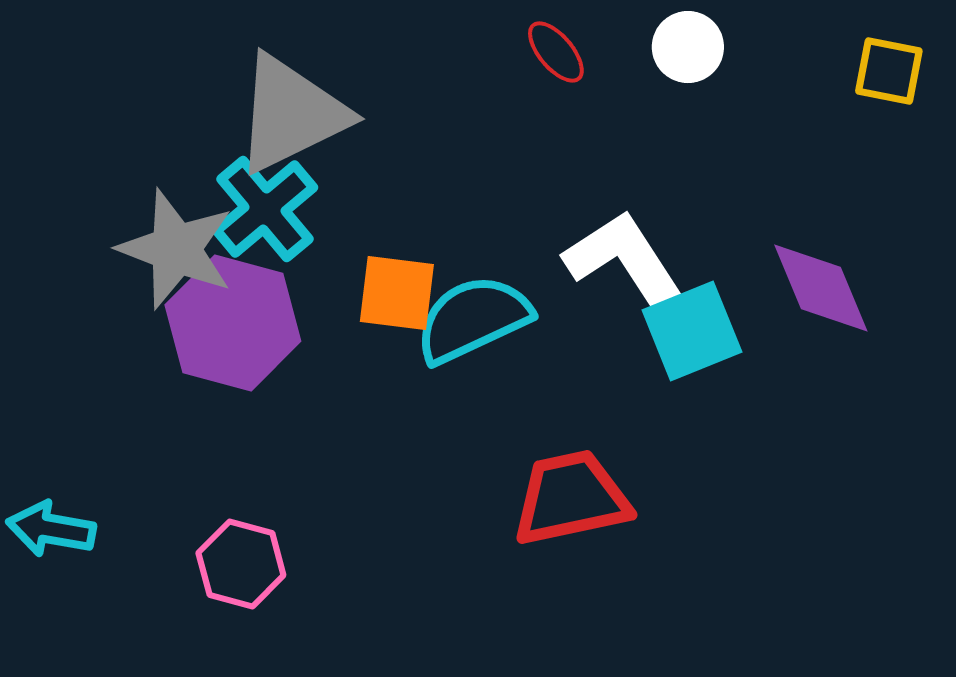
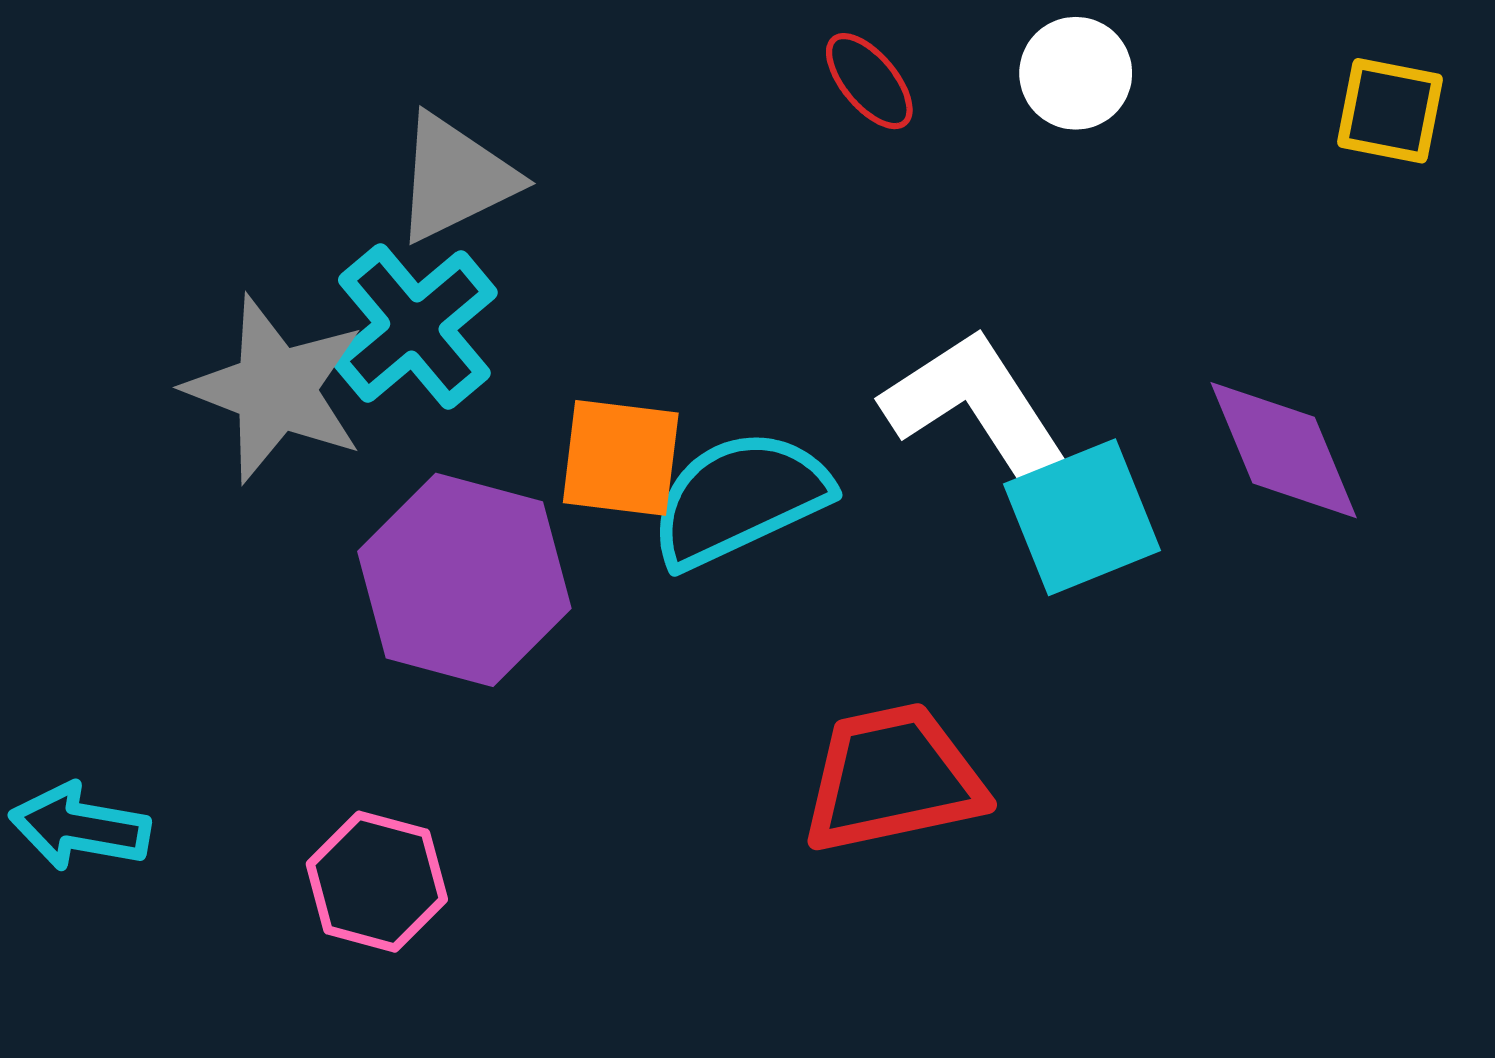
gray triangle: (291, 114) -> (455, 178), size x0.7
purple hexagon: (233, 323) -> (464, 580), moved

